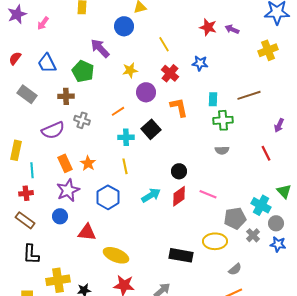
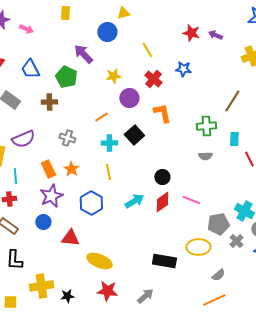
pink arrow: (43, 23) -> (26, 29), turned -104
brown line: (249, 95) -> (232, 101), turned -40
cyan rectangle: (213, 99) -> (234, 139), moved
gray cross: (82, 120) -> (67, 138), moved
purple semicircle: (53, 130) -> (23, 139), moved

